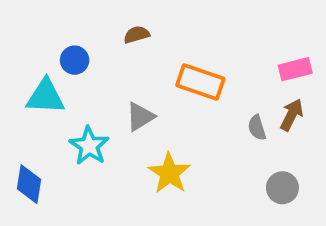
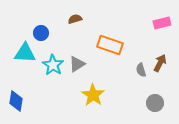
pink rectangle: (295, 69) -> (162, 23), moved
cyan star: (89, 146) -> (53, 65), moved

